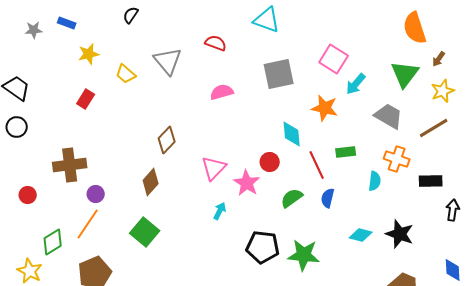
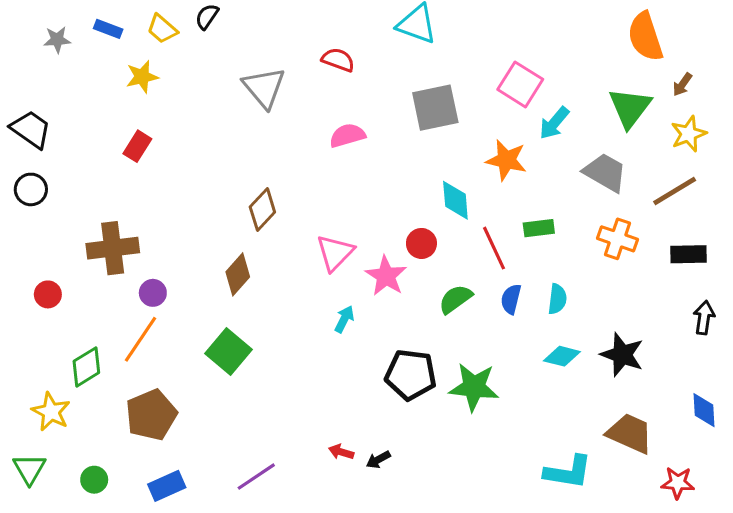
yellow trapezoid: (126, 74) -> (162, 29), moved
cyan semicircle: (375, 181) -> (557, 299), moved
black rectangle: (431, 181) -> (689, 254), moved

